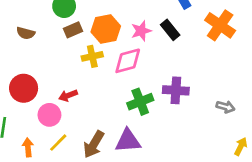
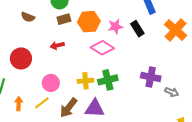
yellow cross: (92, 56) -> (85, 81), moved
pink diamond: (128, 61) -> (102, 48), turned 40
purple cross: (176, 90) -> (151, 77), moved
red arrow: (68, 95) -> (57, 45), moved
pink circle: (49, 115) -> (51, 83), moved

